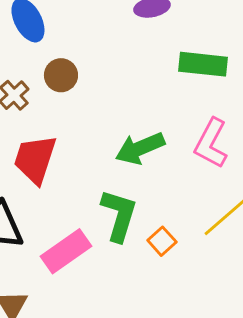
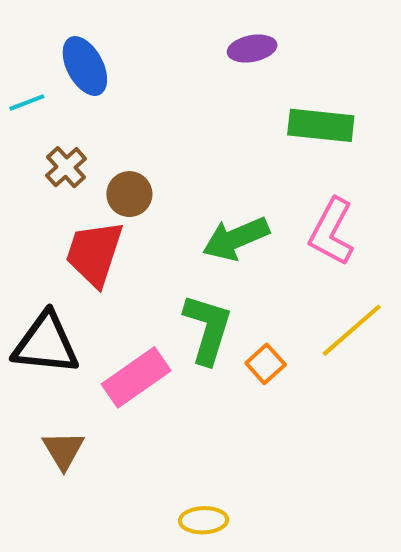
brown circle: (61, 75) -> (129, 194), moved

